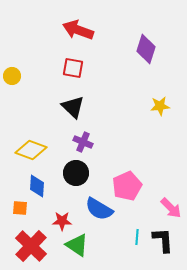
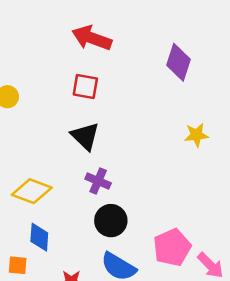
black circle: (76, 173) -> (111, 221), moved
pink pentagon: (127, 186) -> (172, 247), moved

